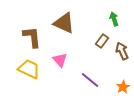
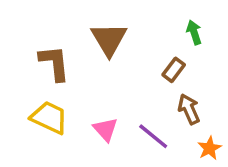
brown triangle: (64, 23) -> (109, 39), turned 35
brown arrow: (122, 51) -> (189, 109), moved
pink triangle: (60, 60) -> (105, 129), moved

